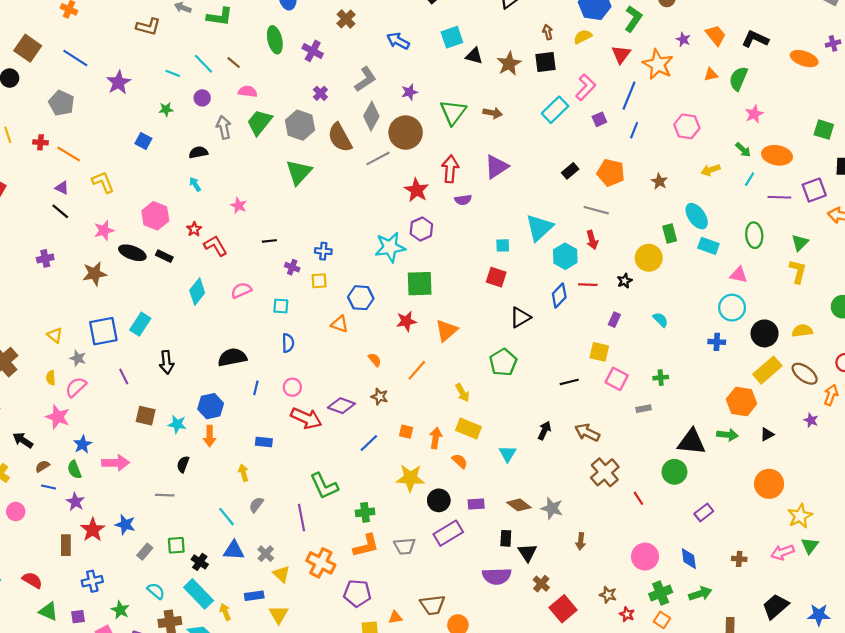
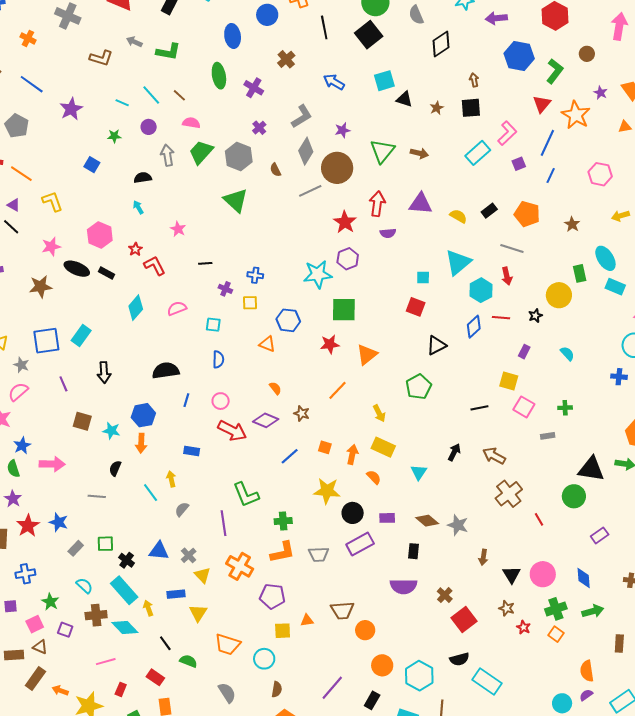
yellow semicircle: (583, 37) -> (458, 216), moved, turned 54
brown star: (509, 64) -> (437, 108), size x0.6
brown semicircle: (340, 138) -> (275, 170), size x0.5
purple triangle: (496, 167) -> (421, 204), turned 35
green triangle: (299, 172) -> (236, 200), turned -32
orange semicircle: (375, 360) -> (275, 388), moved
cyan line: (226, 517) -> (151, 493), moved
black triangle: (527, 553) -> (511, 575), moved

